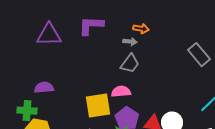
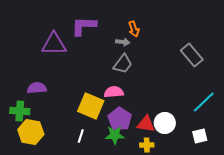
orange arrow: (141, 29) -> (134, 29), turned 63
purple triangle: (49, 35) -> (54, 44), moved
yellow square: (98, 106) -> (91, 106), turned 32

